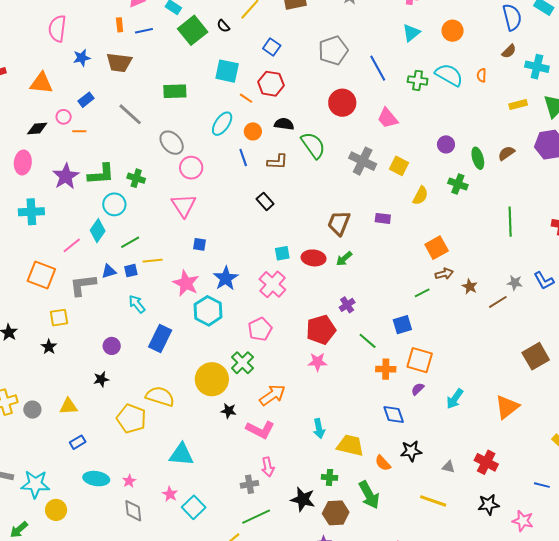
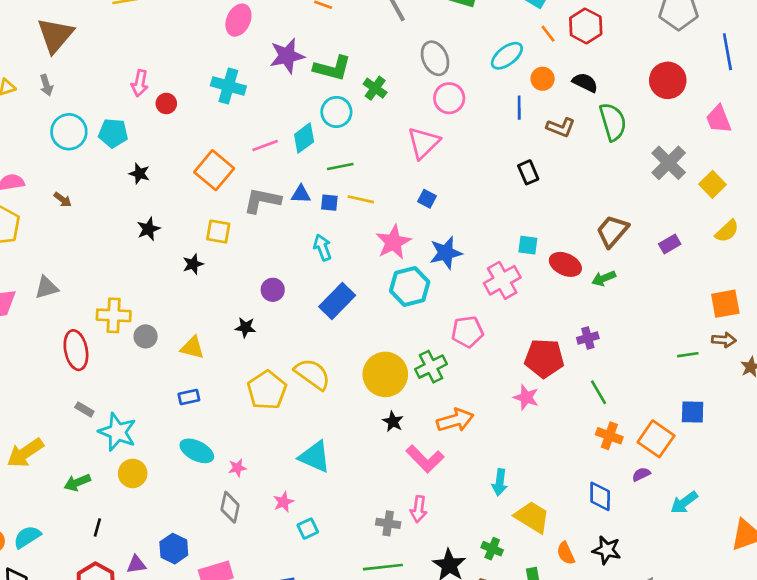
purple rectangle: (383, 218) -> (670, 244), turned -56
blue square: (402, 325) -> (693, 412), moved
cyan square: (194, 507) -> (308, 529), size x0.7

